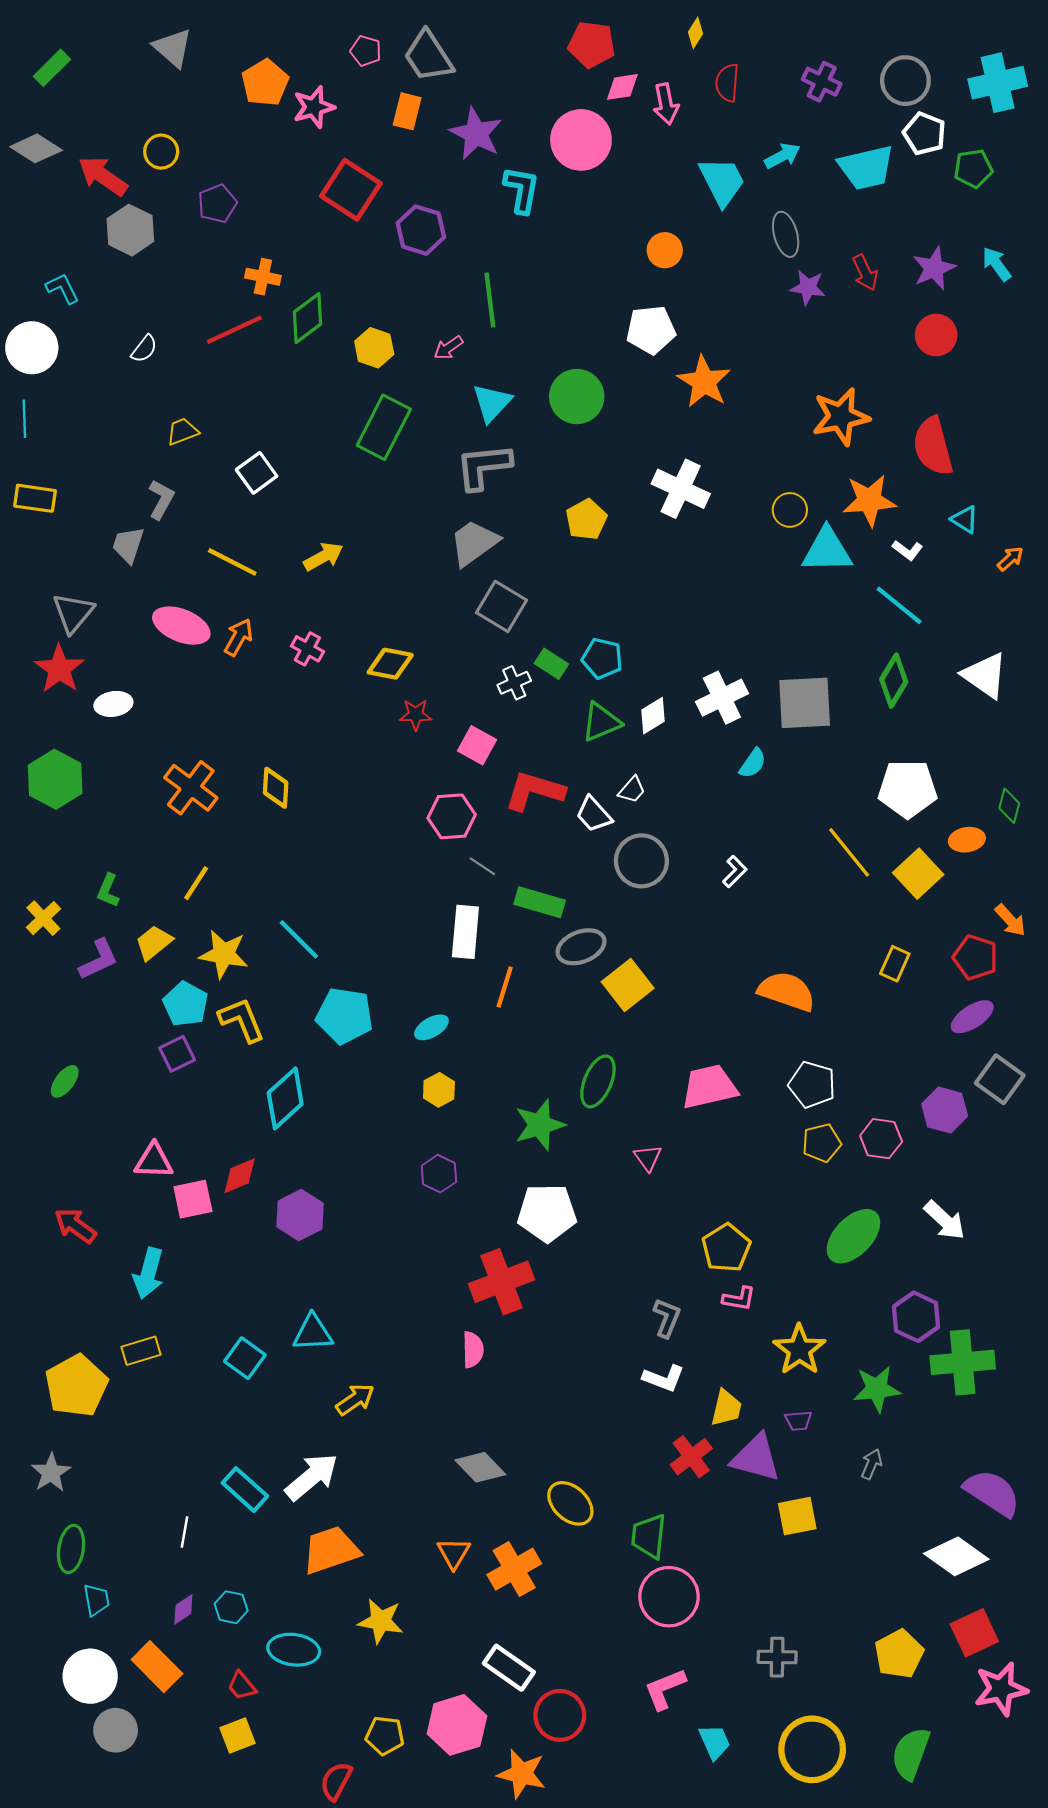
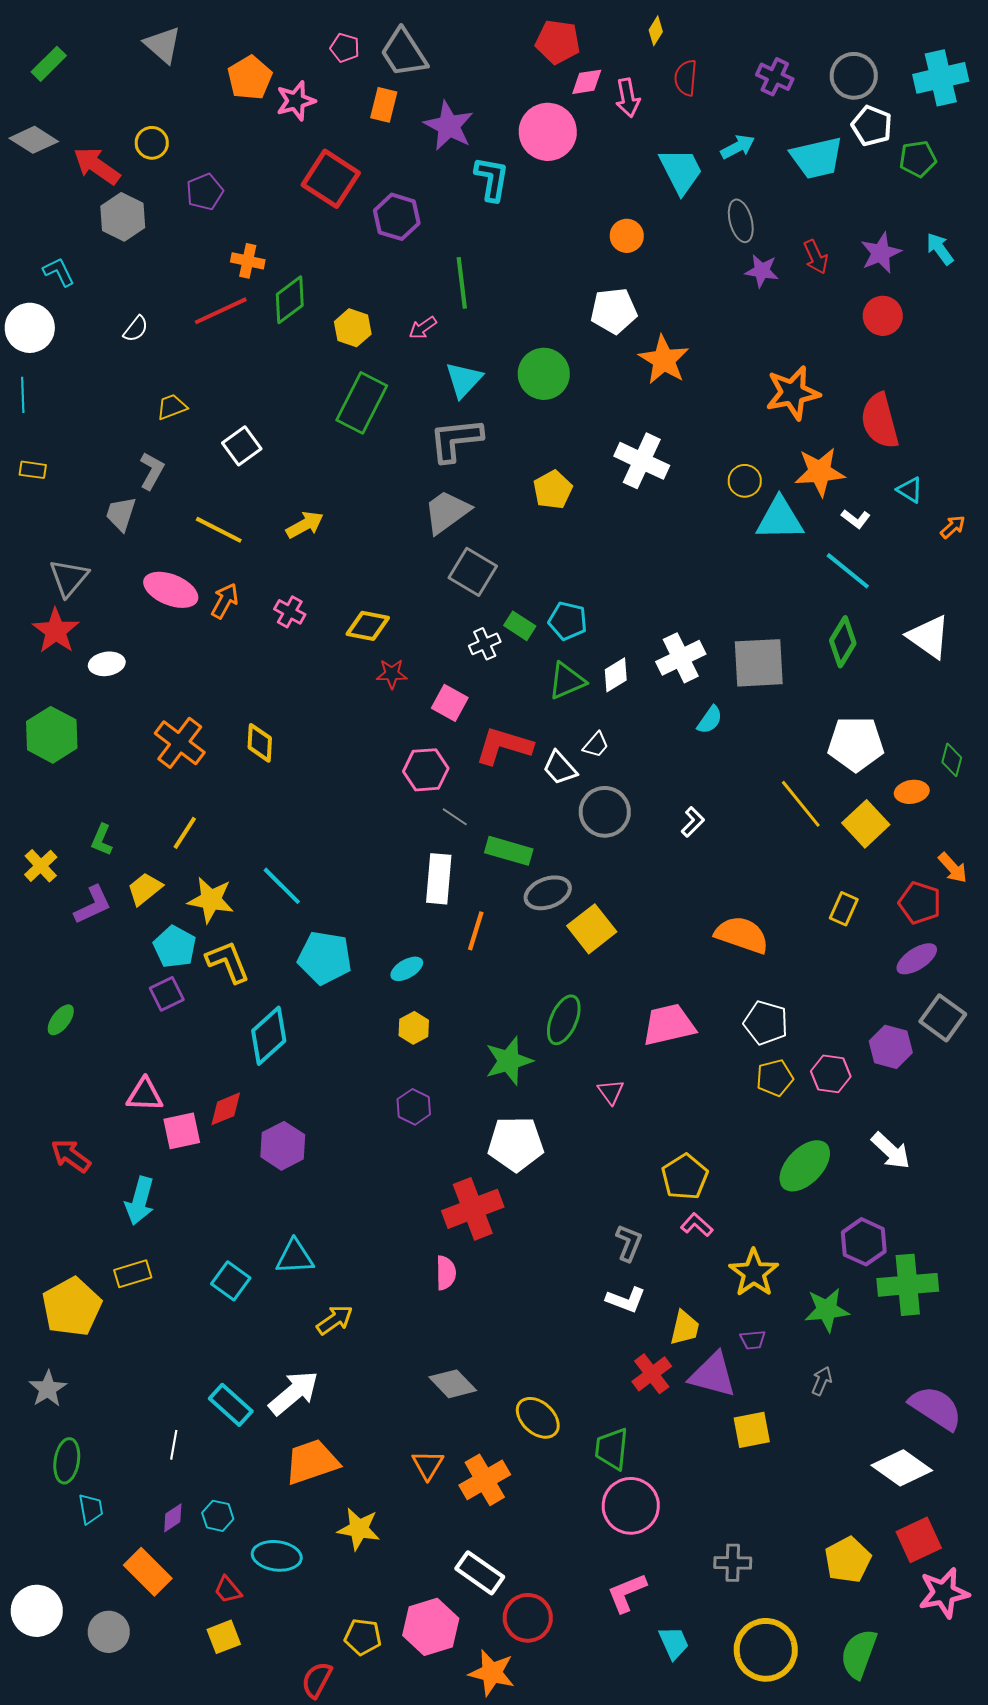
yellow rectangle: (35, 498) -> (33, 470), size x0.7
pink L-shape: (739, 1299) -> (697, 1225), turned -148
white circle: (90, 1676) -> (37, 1611), moved

